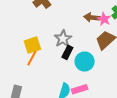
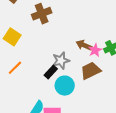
gray star: (63, 39) -> (61, 60), moved
yellow square: (32, 45) -> (12, 37), moved, turned 36

